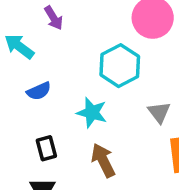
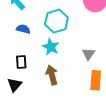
cyan hexagon: (120, 66) -> (56, 21), moved
blue semicircle: (39, 91) -> (23, 29), turned -152

